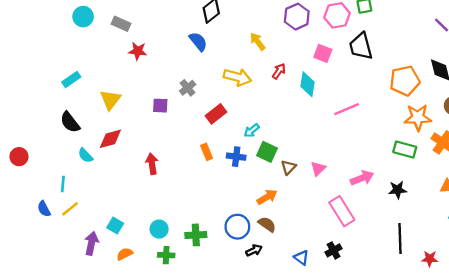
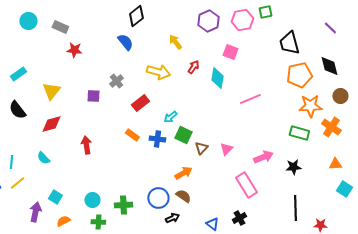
black trapezoid: (361, 46) -> (289, 43), moved
orange rectangle: (207, 152) -> (132, 135), turned -32
cyan semicircle: (85, 155) -> (43, 158), moved

